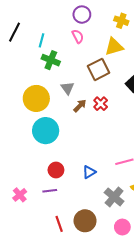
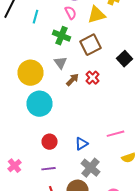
yellow triangle: (114, 47) -> (96, 15), moved
green cross: (51, 60) -> (62, 36), moved
purple line: (50, 191) -> (48, 169), moved
gray cross: (114, 197) -> (90, 168), moved

